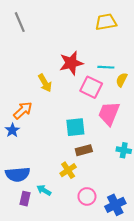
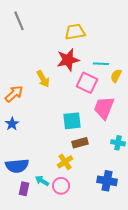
yellow trapezoid: (106, 22) -> (75, 32), moved
orange arrow: (23, 110) -> (14, 94), moved
pink circle: (87, 196) -> (61, 186), moved
blue cross: (115, 205) -> (107, 181), moved, turned 36

